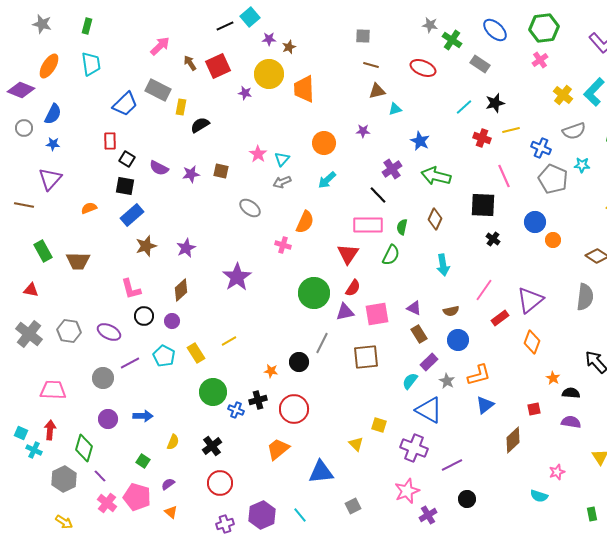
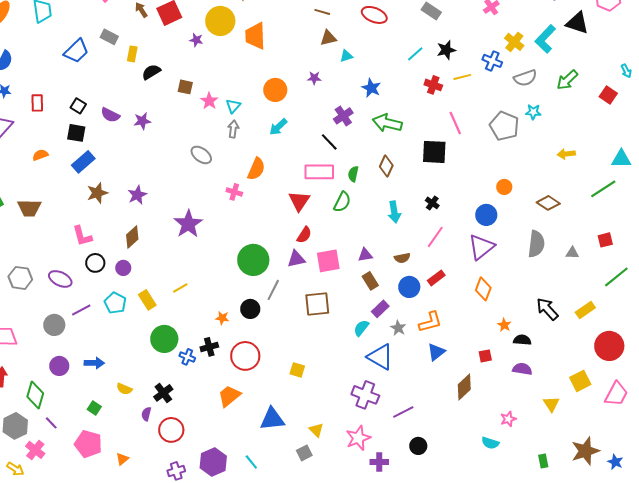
gray rectangle: (158, 90) -> (109, 37), size x0.7
red rectangle: (110, 141) -> (37, 103), moved
blue cross: (541, 148) -> (492, 61), moved
brown square: (221, 171) -> (185, 87), moved
gray arrow: (282, 182) -> (233, 129), turned 120
blue circle: (535, 222) -> (486, 215), moved
black cross: (493, 239) -> (432, 203), moved
green circle: (314, 293) -> (253, 260), moved
purple triangle: (414, 308) -> (365, 255), turned -35
red rectangle: (500, 318) -> (436, 278), moved
yellow square: (379, 425) -> (297, 370), moved
yellow semicircle: (173, 442) -> (124, 389), turned 91
yellow triangle: (356, 444) -> (316, 430), moved
purple semicircle: (168, 484) -> (146, 414), moved, turned -40
pink cross: (107, 503) -> (35, 450), moved
orange triangle: (171, 512) -> (122, 459), turned 40
purple cross: (428, 515) -> (379, 462), turned 30

